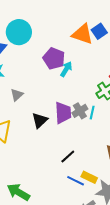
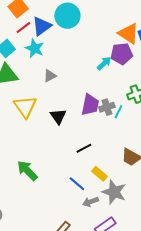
purple pentagon: (54, 58) -> (122, 54), moved, turned 30
black triangle: (40, 120) -> (58, 116), moved, turned -36
blue line: (76, 181) -> (77, 184), moved

